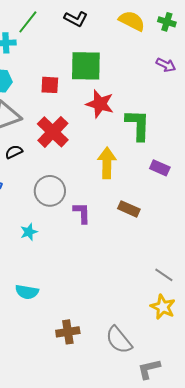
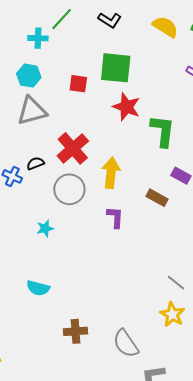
red cross: (53, 132) -> (73, 148), moved
black semicircle: (14, 152) -> (35, 163), moved
yellow arrow: (107, 163) -> (111, 173), moved
brown rectangle: (129, 209) -> (157, 198), moved
purple L-shape: (82, 213) -> (115, 217), moved

